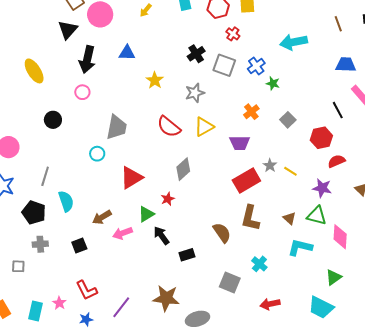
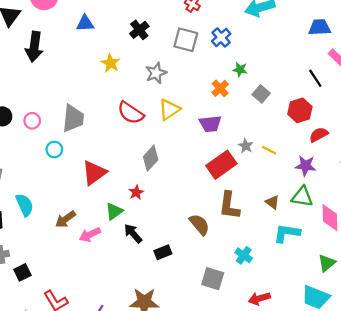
blue triangle: (127, 53) -> (85, 23), moved
black cross: (196, 54) -> (139, 30), moved
green star: (273, 83) -> (240, 70), moved
pink circle: (82, 92) -> (32, 121), moved
black square: (79, 245) -> (22, 272), moved

